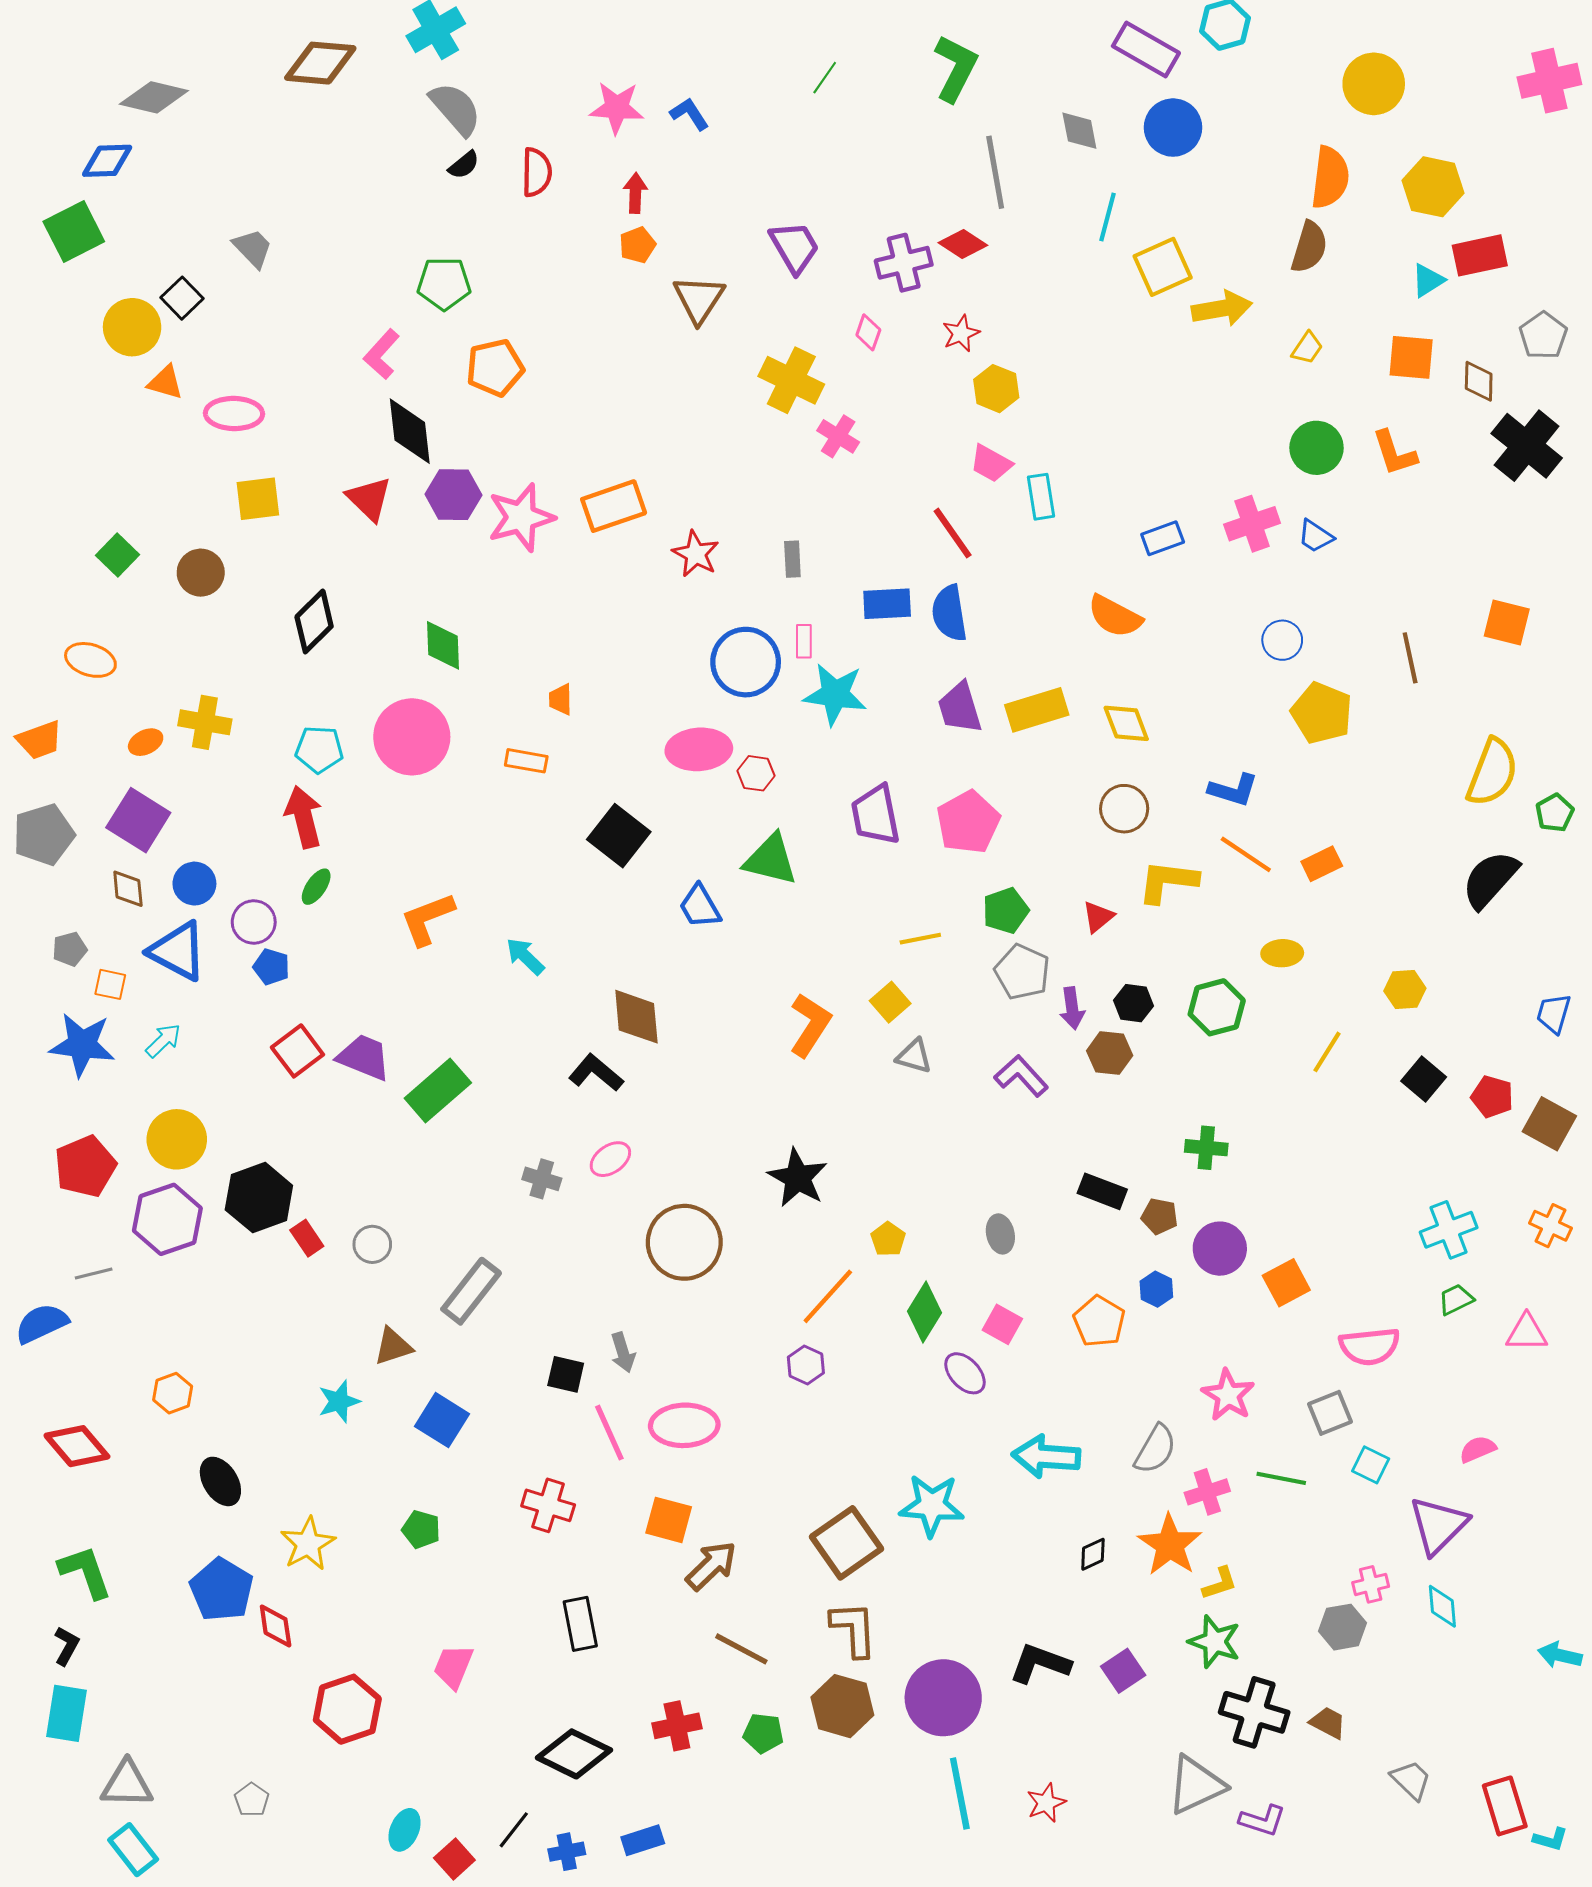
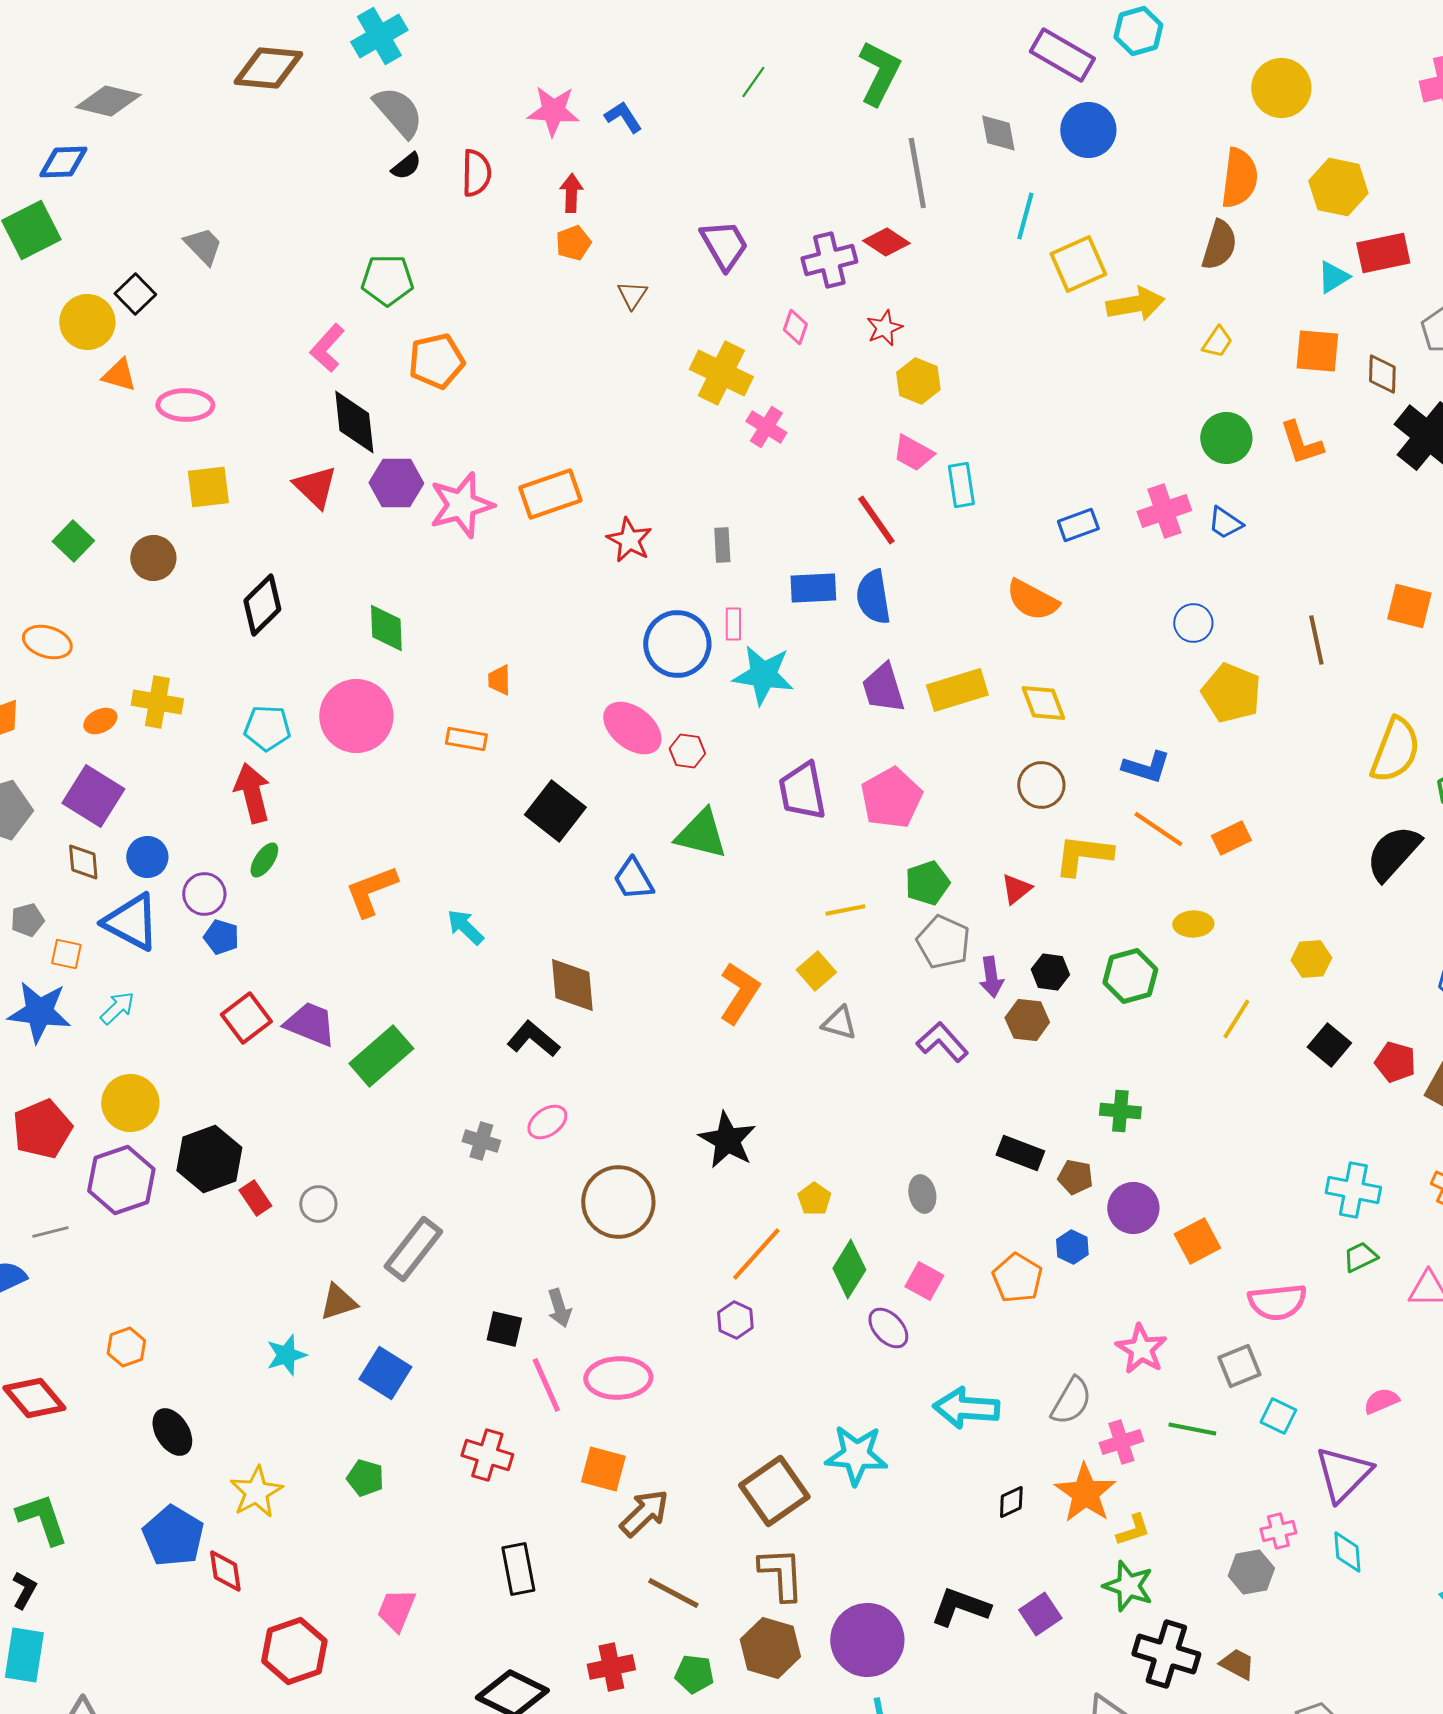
brown triangle: (699, 299) -> (632, 295), size x0.6
pink ellipse: (699, 749) -> (632, 728), turned 42
cyan cross: (1449, 1230) -> (1353, 1190), turned 32

